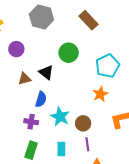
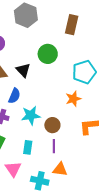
brown rectangle: (88, 20) -> (72, 25), turned 48
cyan star: (60, 117) -> (31, 115), turned 30

